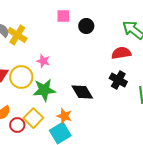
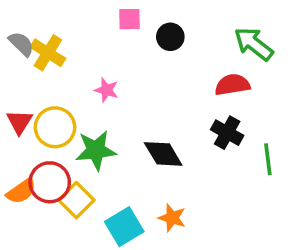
pink star: (43, 61) -> (106, 90), moved
orange star: (64, 116) -> (172, 218), moved
red circle: (17, 125) -> (50, 182), moved, size x1.5

